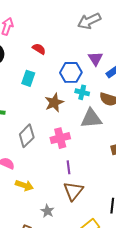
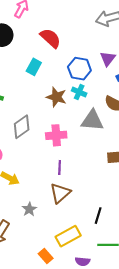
red semicircle: (39, 49) -> (50, 38), size x1.5
cyan cross: (82, 92) -> (79, 92), moved
brown star: (54, 103) -> (56, 97), turned 30

